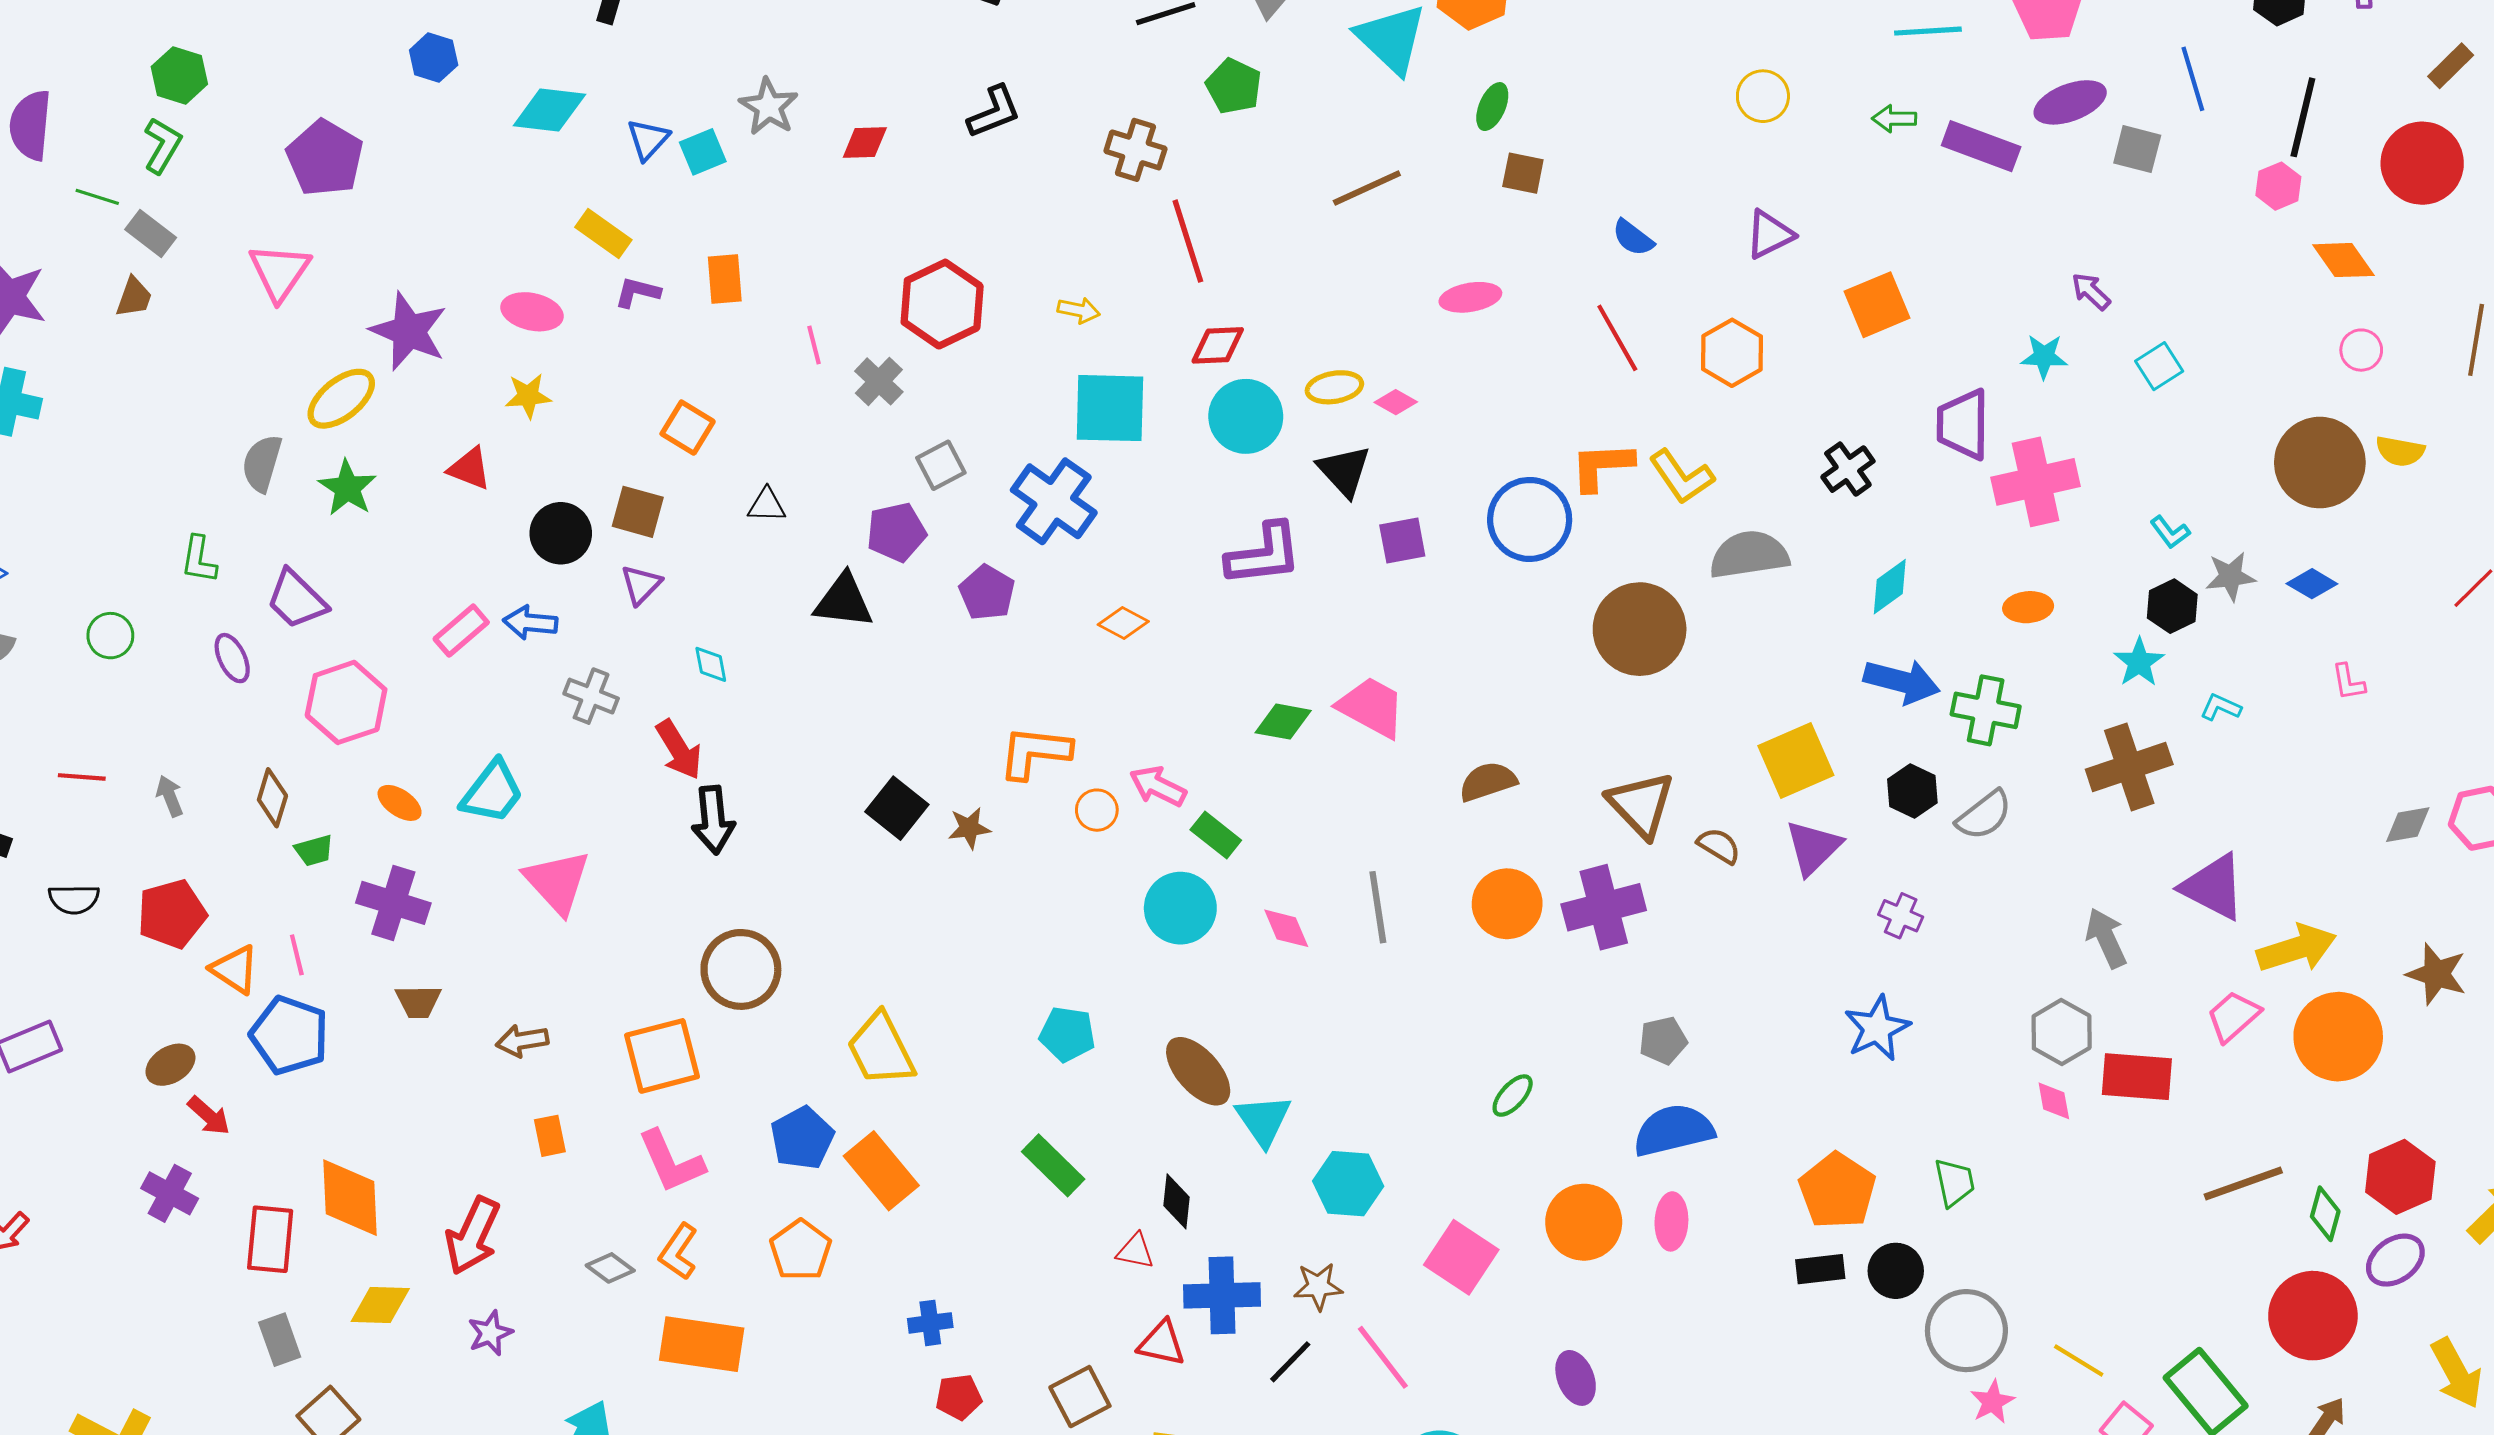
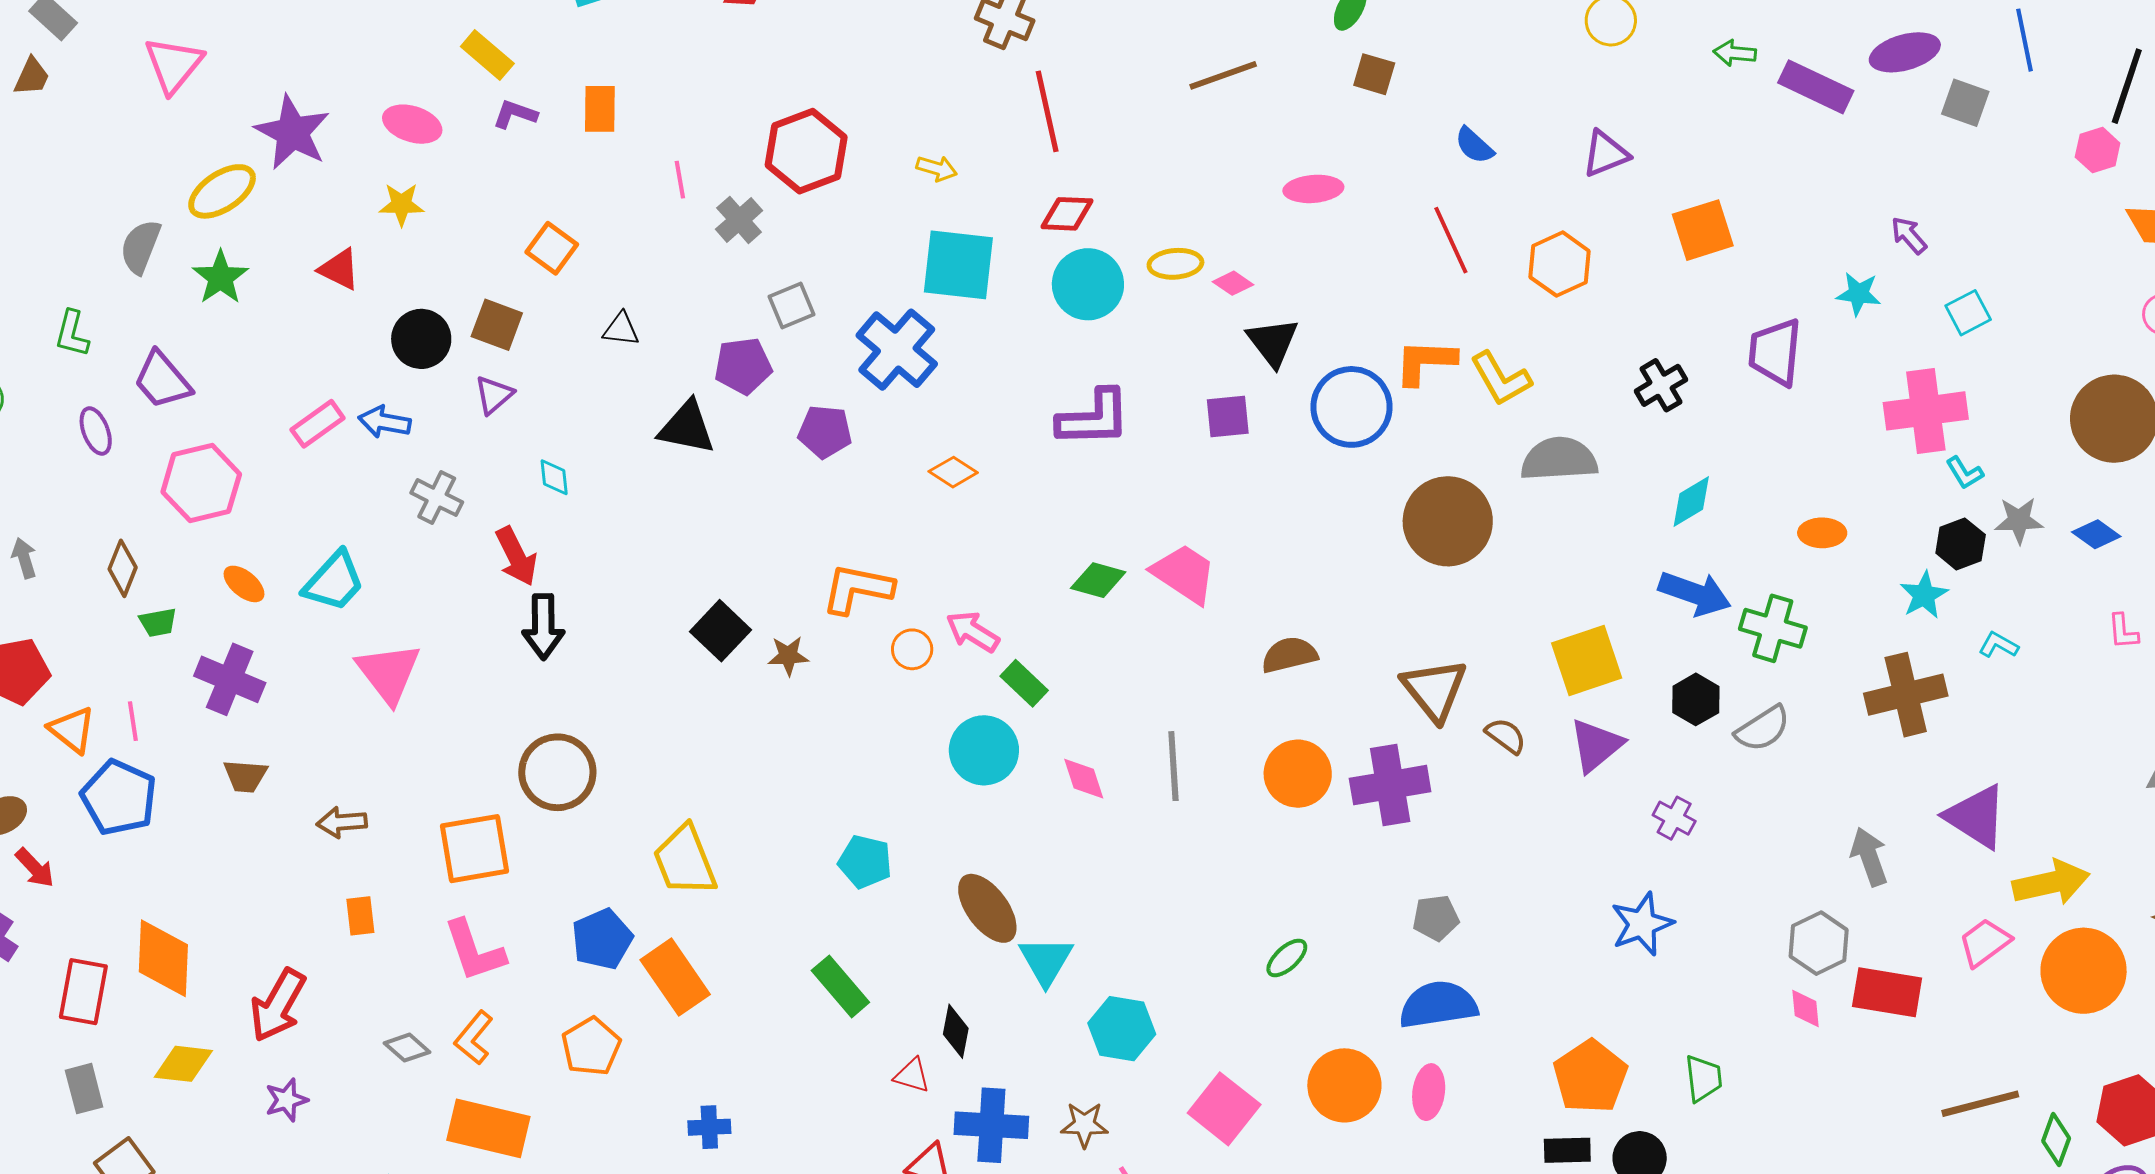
black triangle: (1344, 471) -> (1273, 342), moved
pink cross: (2036, 482) -> (1926, 411), moved
purple pentagon: (987, 593) -> (825, 432), turned -30

